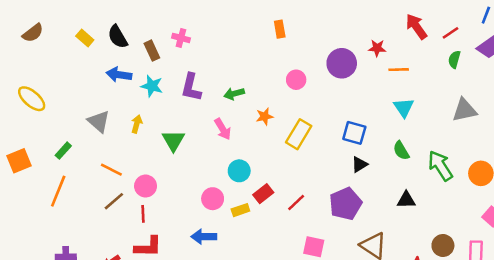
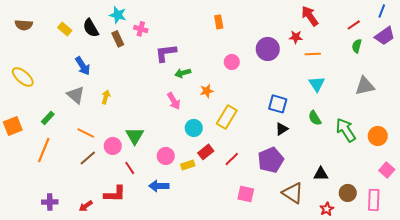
red arrow: (416, 27) -> (310, 16), moved
brown semicircle: (33, 33) -> (24, 25), turned 42
blue arrow: (119, 75) -> (83, 66), moved, turned -132
cyan star: (152, 86) -> (118, 15), moved
purple L-shape: (191, 87) -> (166, 53), moved, turned 70
yellow rectangle: (299, 134) -> (227, 117), moved
green triangle: (173, 140) -> (135, 136), moved
cyan circle: (239, 171) -> (194, 128), moved
black triangle: (406, 200) -> (321, 174), moved
red line: (143, 214) -> (130, 168), moved, turned -32

